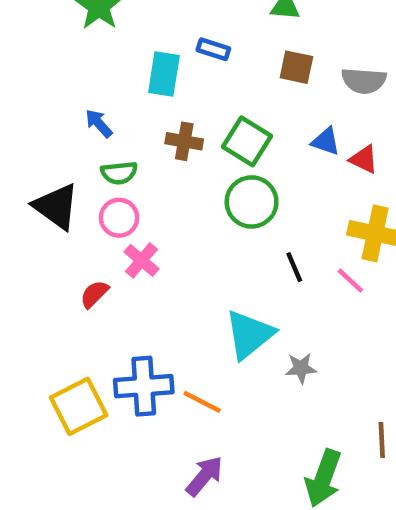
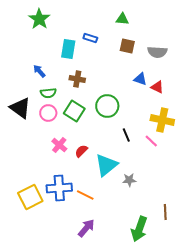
green square: (247, 141) -> (74, 111), moved
pink cross: (141, 260) -> (59, 145), moved
red semicircle: (94, 294) -> (81, 151), moved

